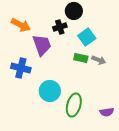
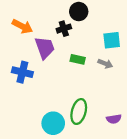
cyan square: (87, 37) -> (112, 40), moved, turned 30
green rectangle: (81, 58) -> (78, 59), moved
cyan circle: (50, 91) -> (53, 123), moved

